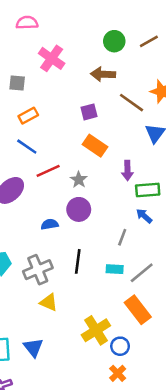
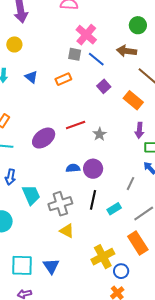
gray square: (17, 83) -> (75, 54), moved
purple square: (89, 112) -> (104, 86), moved, turned -32
orange rectangle: (95, 146) -> (133, 100), moved
blue line: (27, 147) -> (96, 59), moved
purple circle: (79, 209) -> (93, 169), moved
cyan rectangle: (115, 269) -> (114, 209), moved, turned -40

